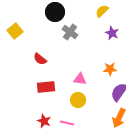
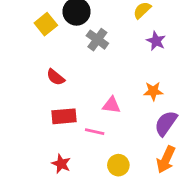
yellow square: (15, 31) -> (46, 24), moved
yellow circle: (78, 100) -> (118, 165), moved
pink line: (67, 123) -> (95, 132), moved

